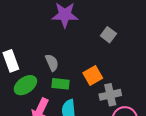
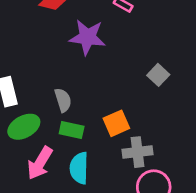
gray square: (108, 35) -> (158, 75), moved

